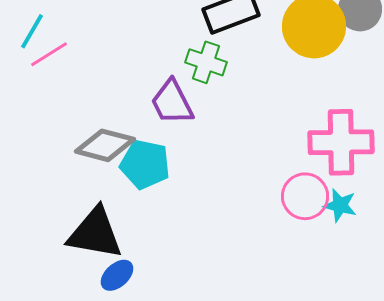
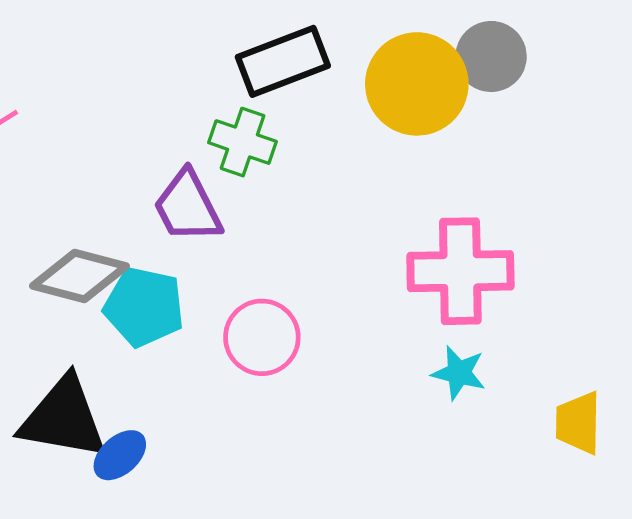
pink circle: (305, 196) -> (262, 337), moved
blue ellipse: (117, 275) -> (120, 455), moved

